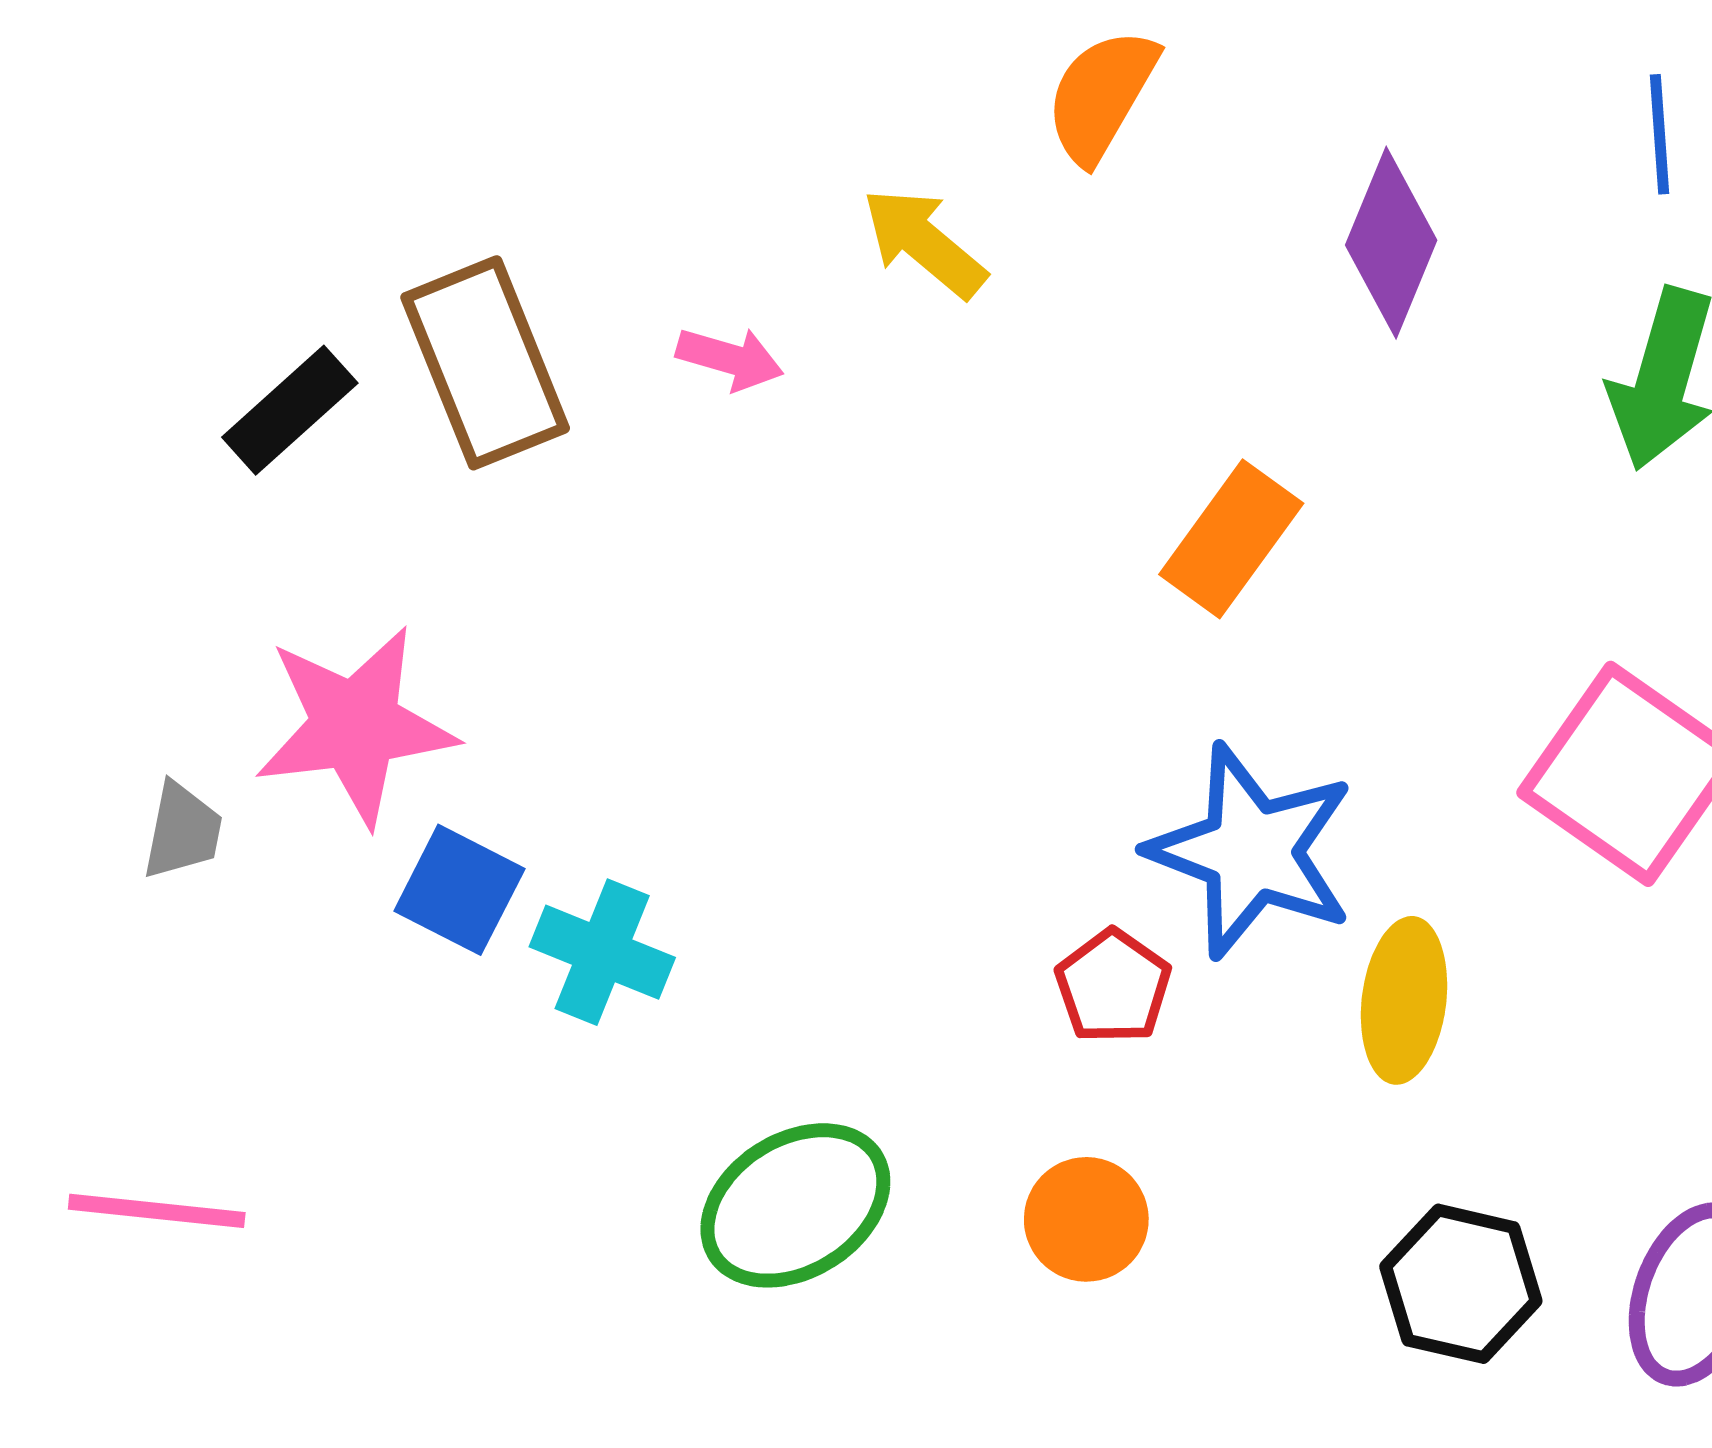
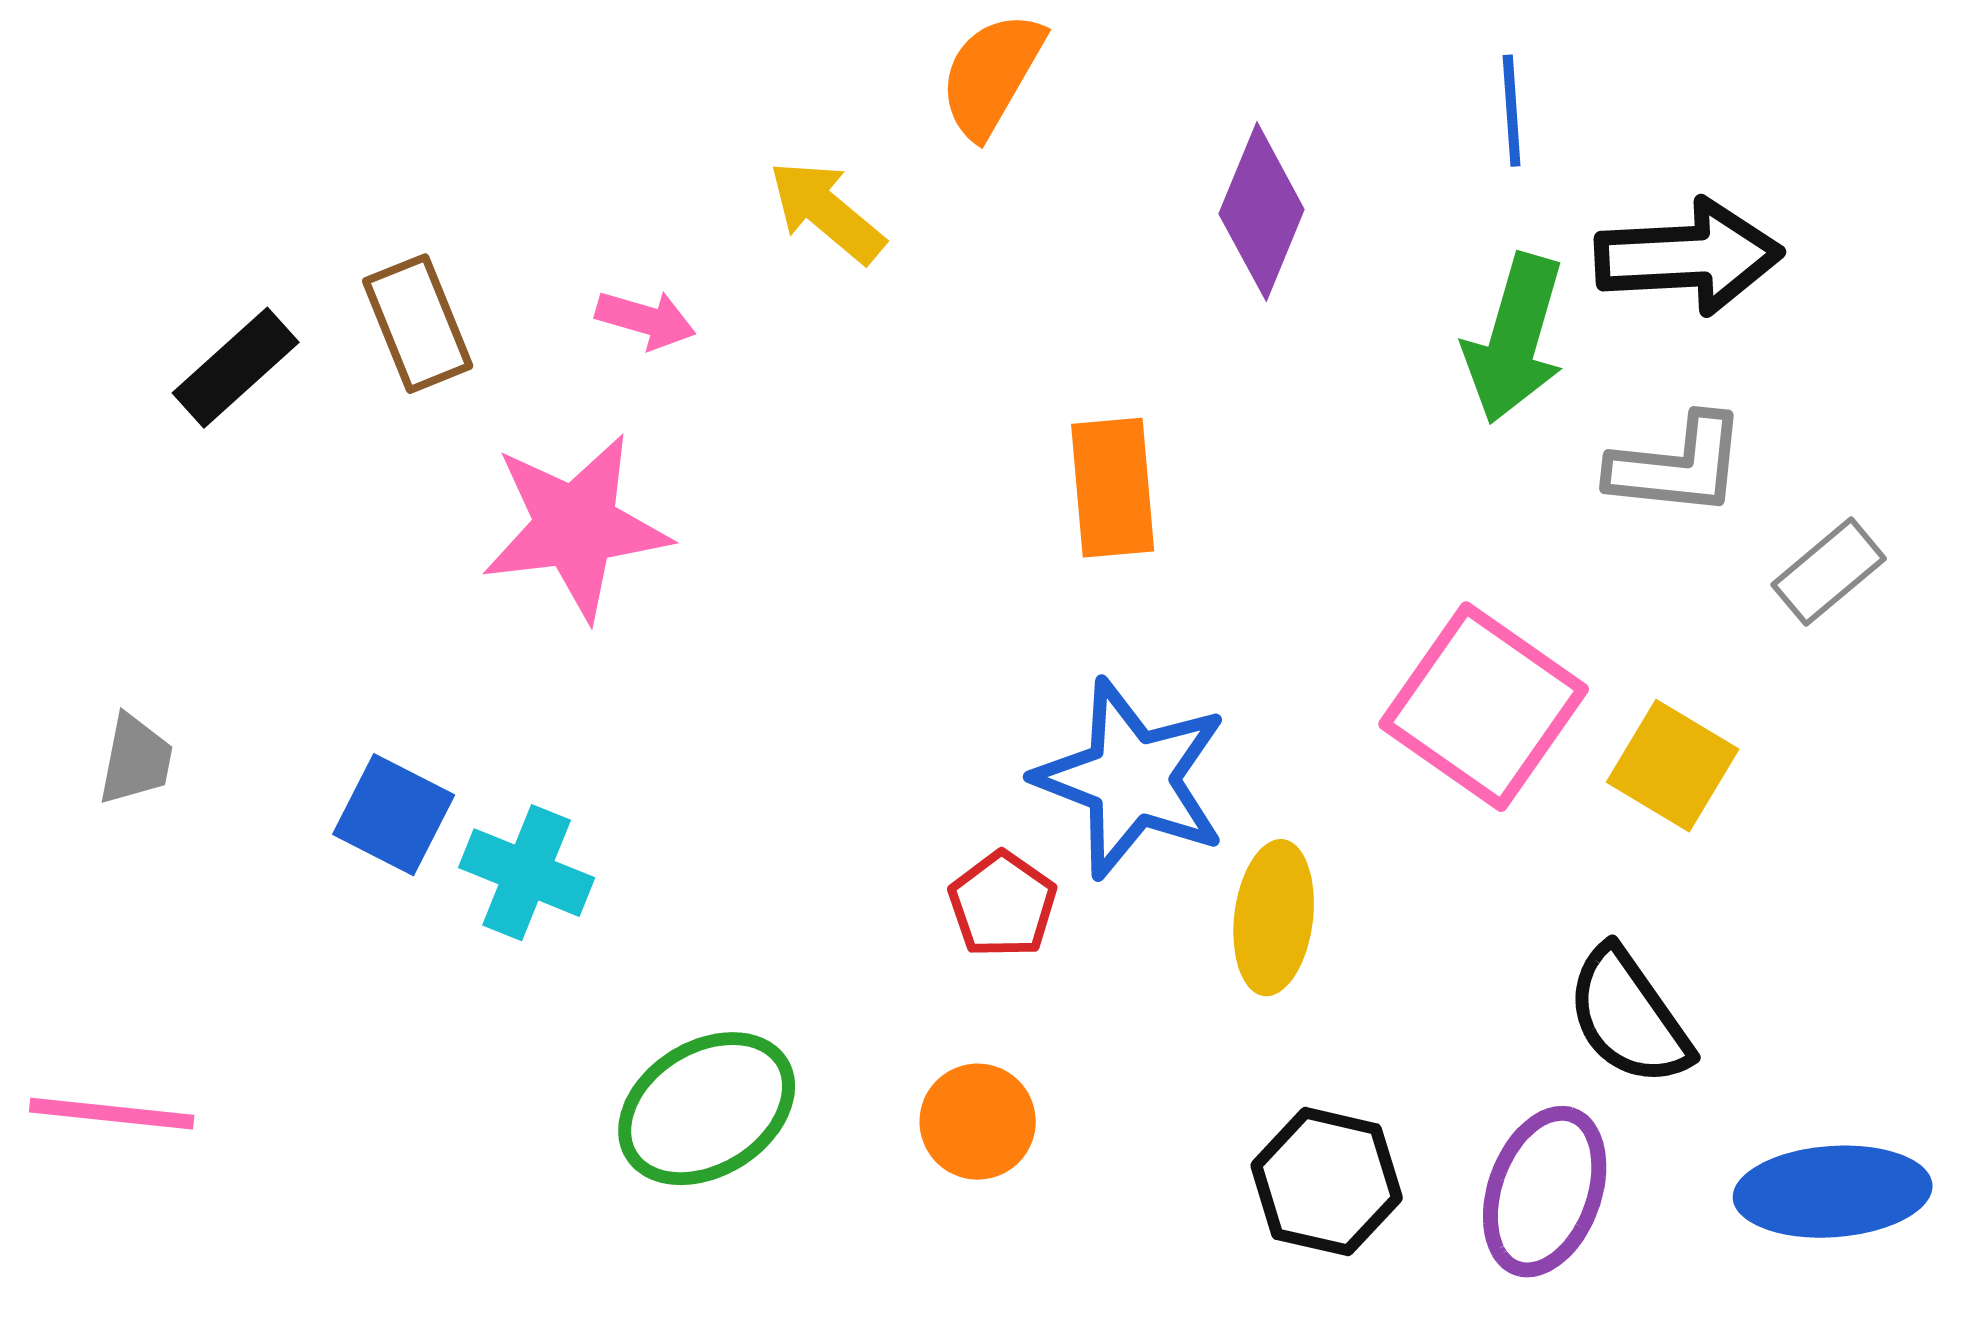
brown rectangle: (485, 363) -> (418, 324), size x0.7
orange rectangle: (1231, 539) -> (1113, 488), turned -41
pink star: (355, 726) -> (576, 527), moved

